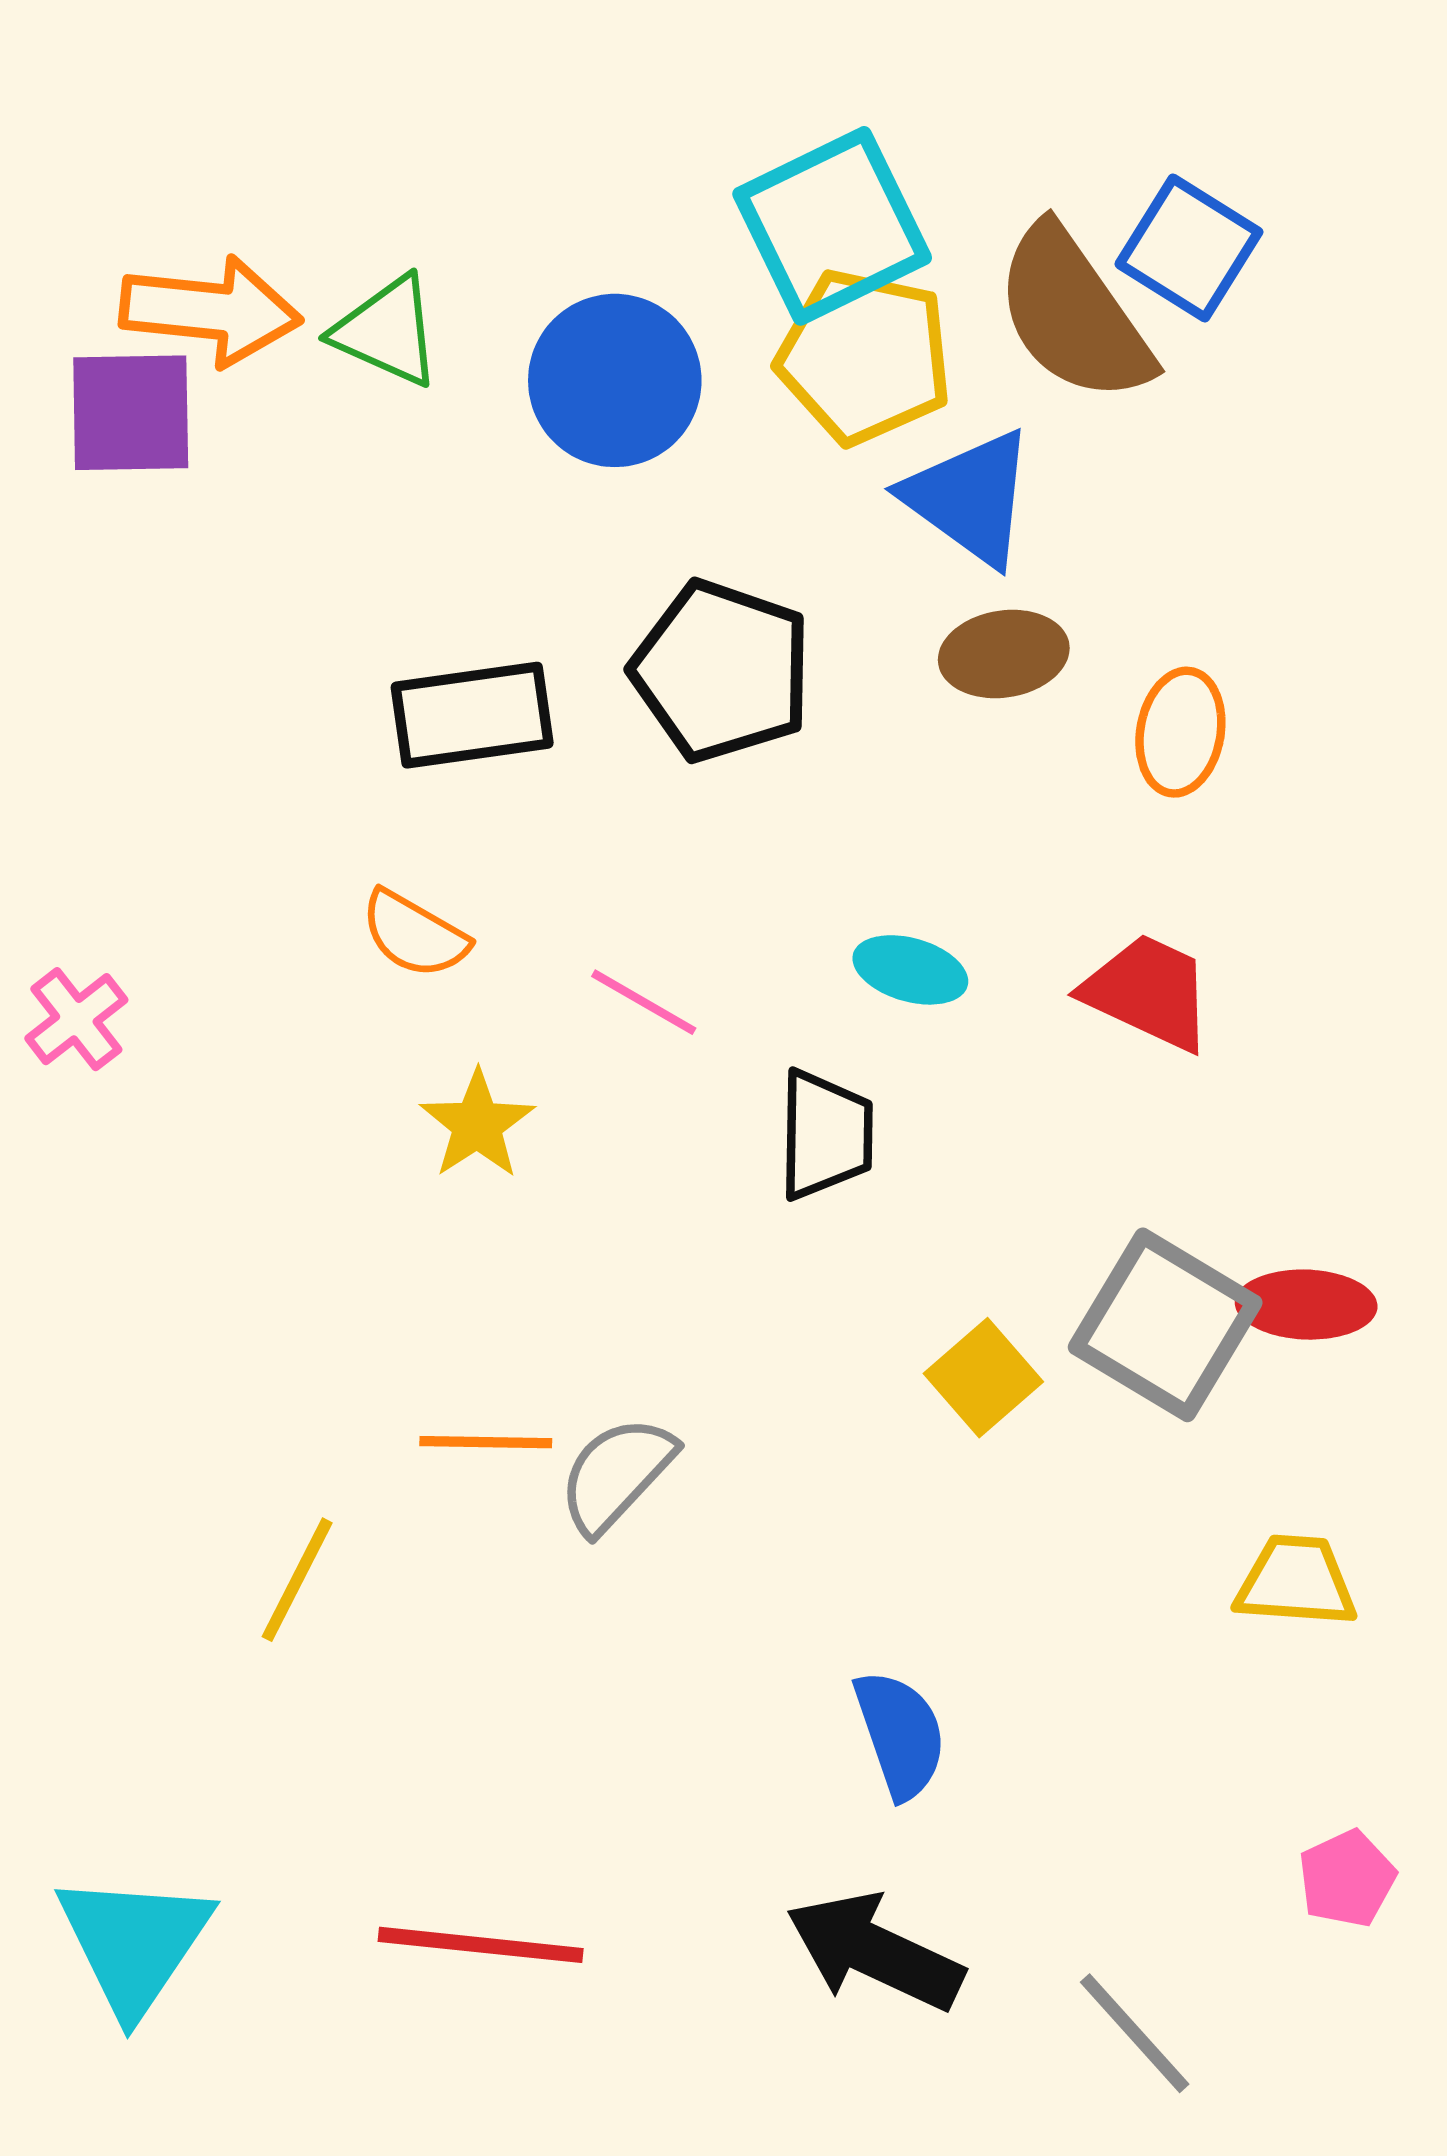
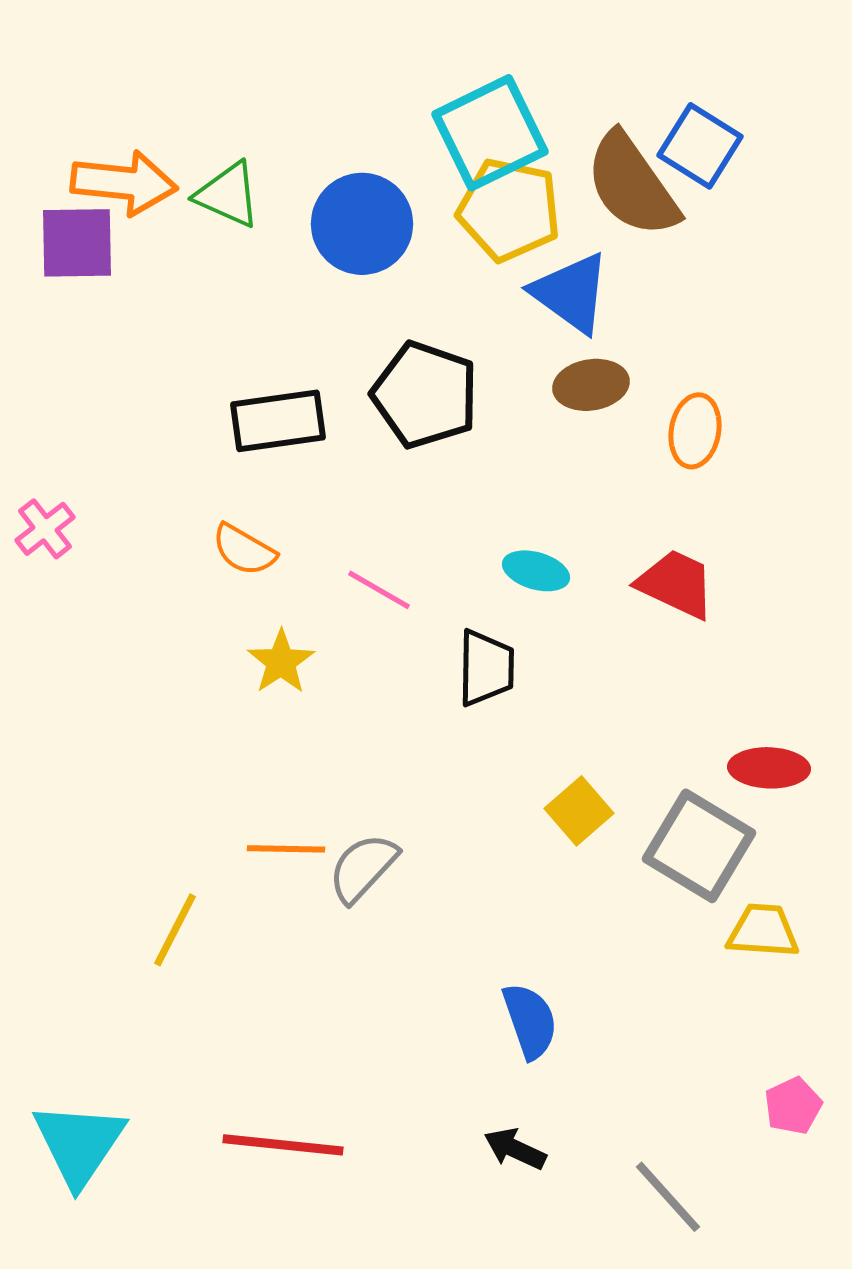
pink cross: (76, 1019) -> (45, 529), moved
gray square: (1165, 1325) -> (699, 846), moved
black arrow: (875, 1952) -> (515, 1149), size x0.6

